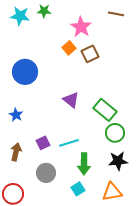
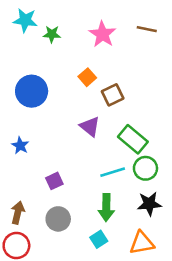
green star: (44, 11) -> (52, 34), moved
brown line: (116, 14) -> (147, 29), moved
orange square: (69, 48) -> (87, 77), moved
brown square: (90, 54) -> (113, 95), moved
cyan line: (69, 143) -> (113, 172), moved
brown arrow: (16, 152) -> (18, 213), moved

